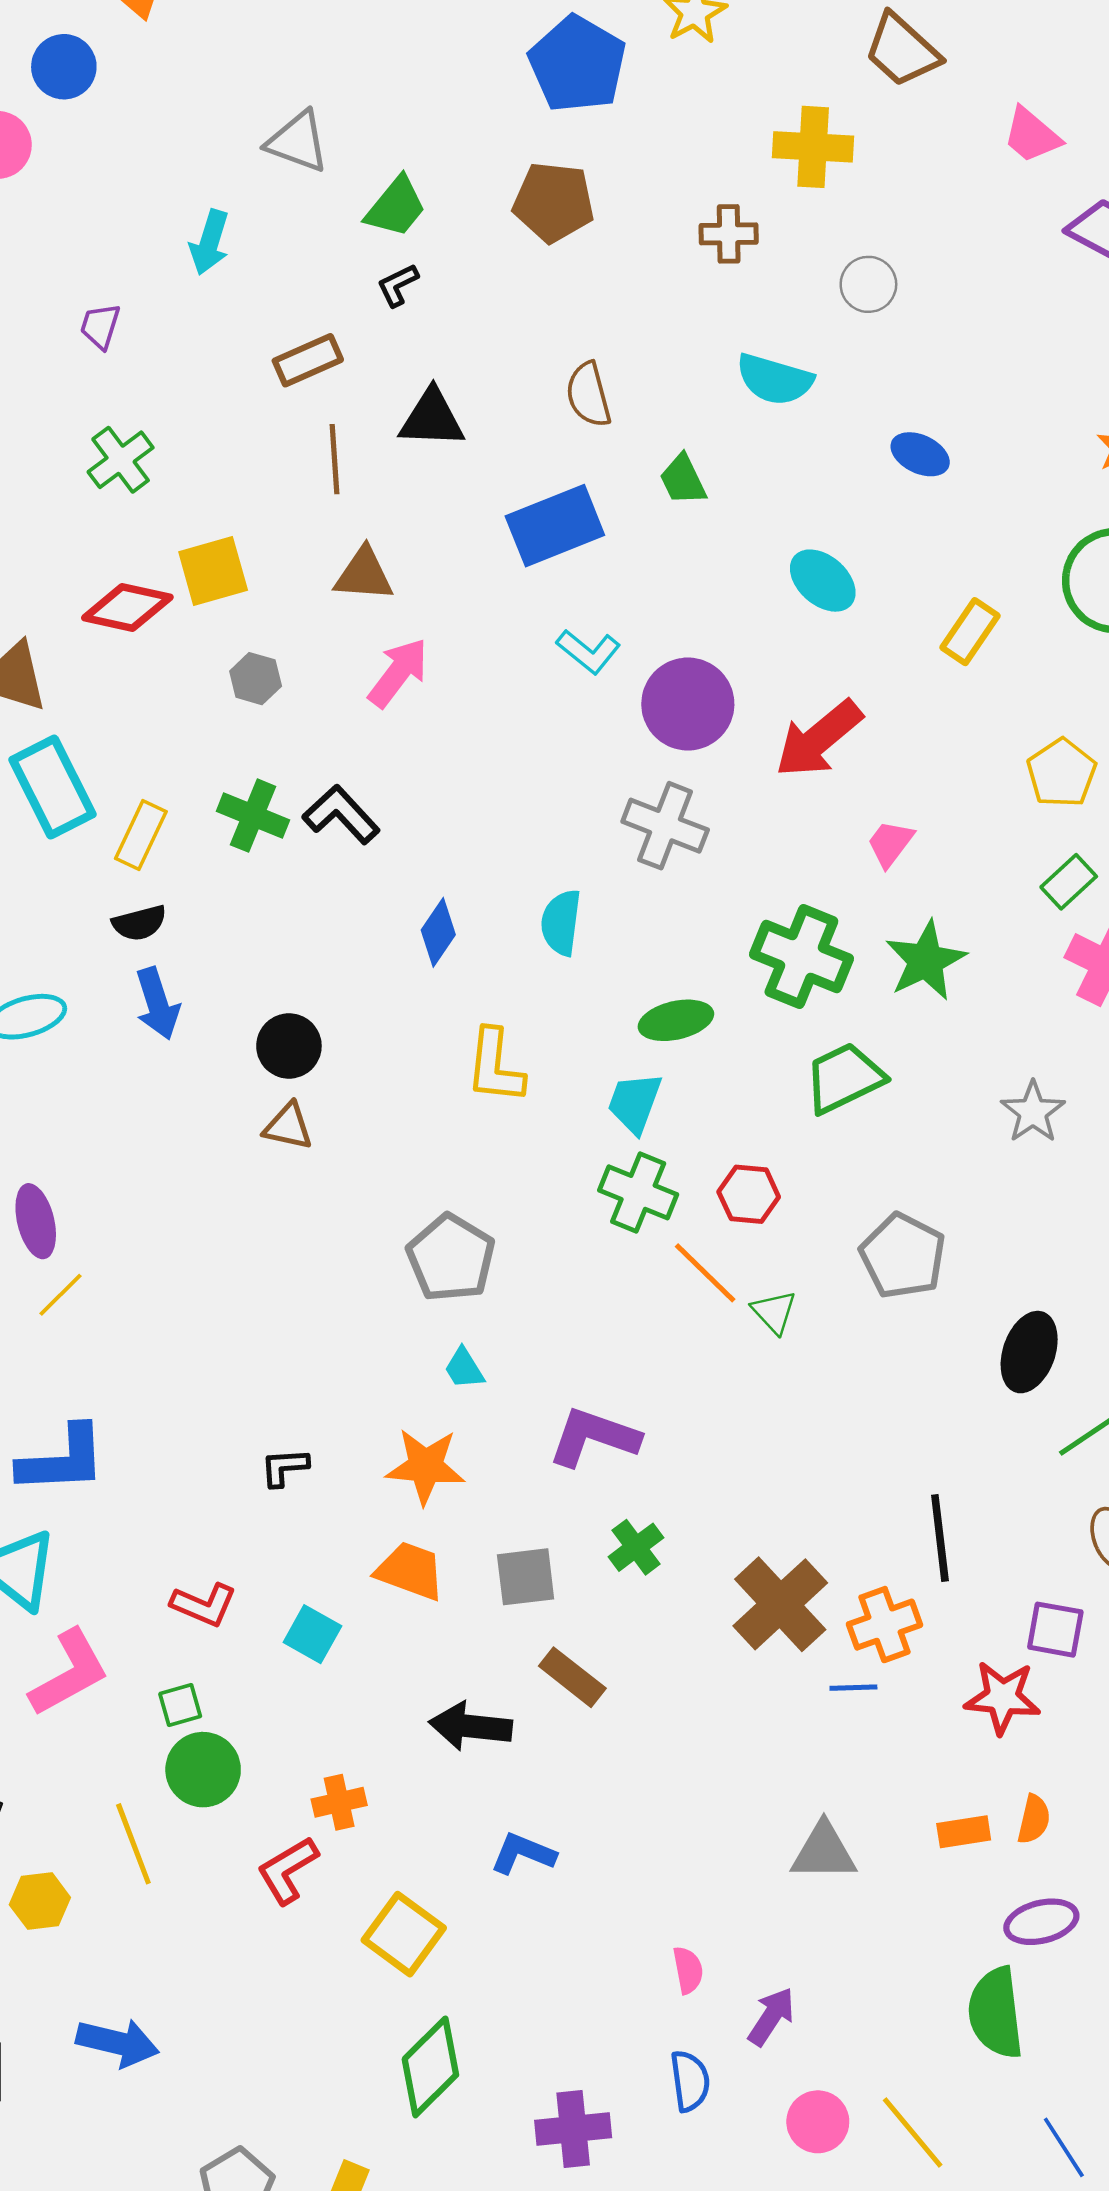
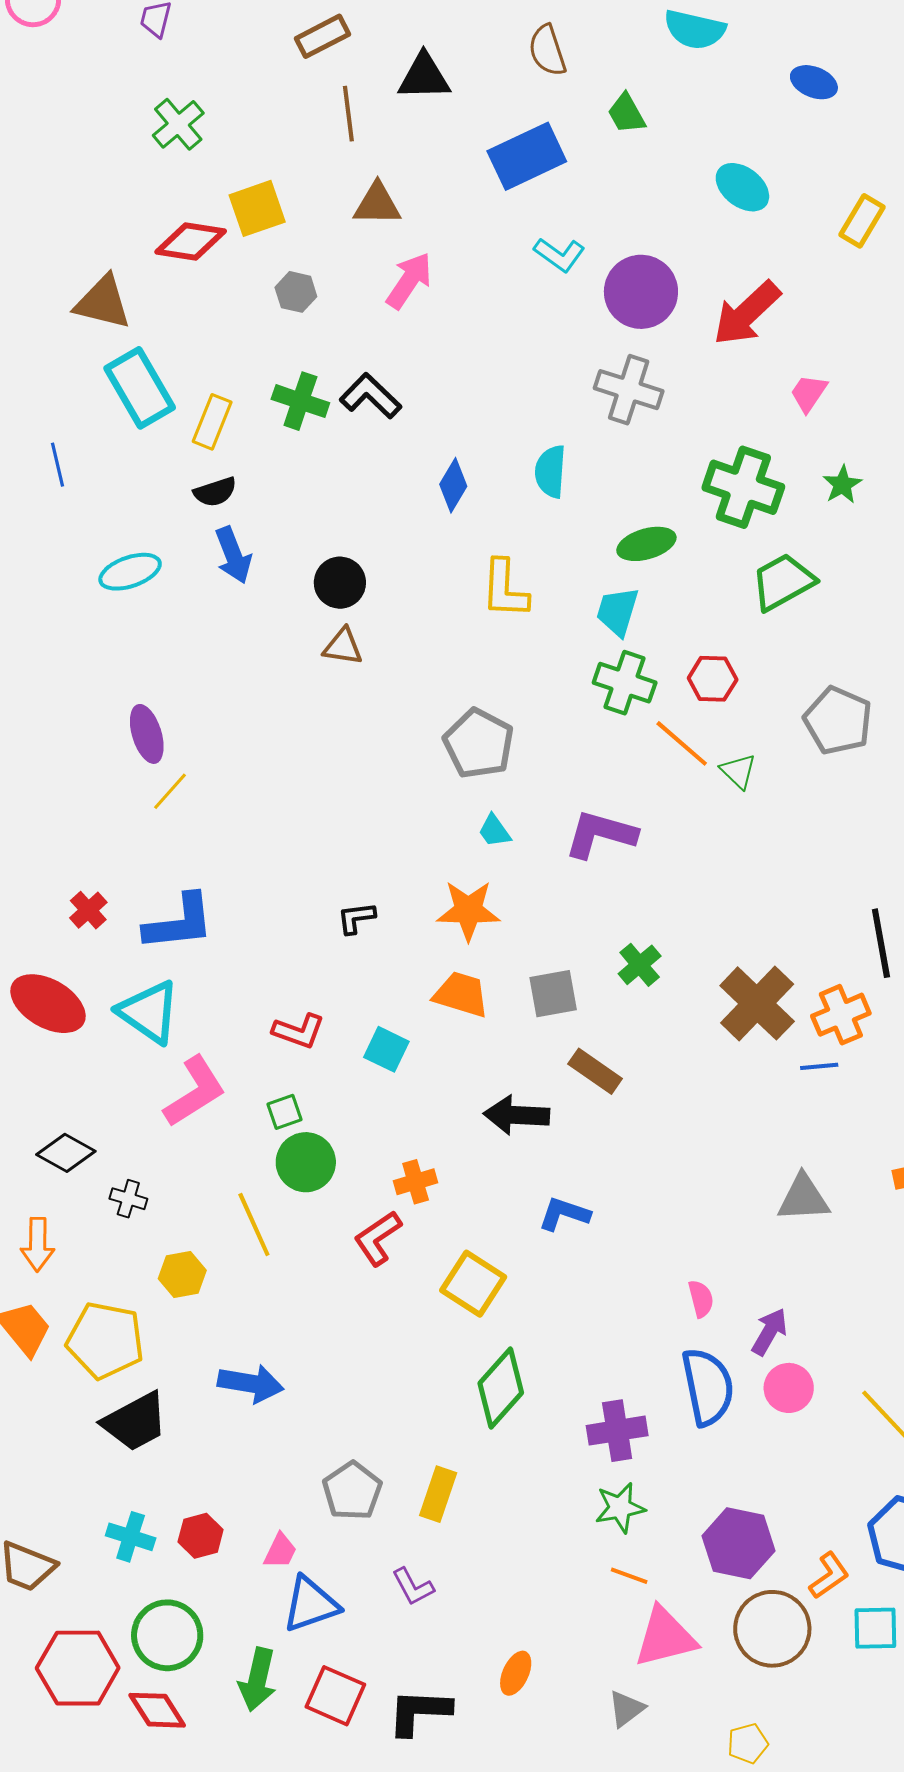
green star: (926, 961) -> (842, 485), size x0.6
purple L-shape: (594, 1437) -> (600, 834), moved
blue semicircle: (690, 2081) -> (708, 1387), size x1.6
pink circle: (818, 2122) -> (789, 1388), moved

